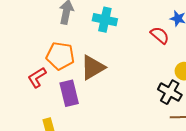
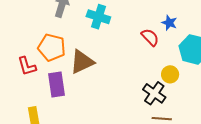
red L-shape: (37, 78) -> (27, 66), turned -80

